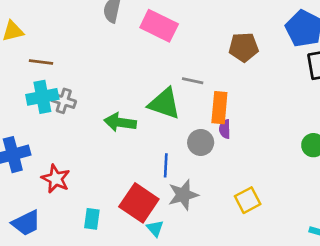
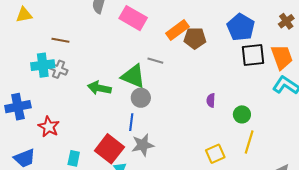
brown line: (41, 62) -> (60, 40), moved
orange rectangle: (219, 108) -> (177, 30), moved, turned 45
purple semicircle: (225, 129) -> (211, 100), moved
gray circle: (201, 142) -> (141, 98), moved
yellow square: (248, 200) -> (215, 154), moved

